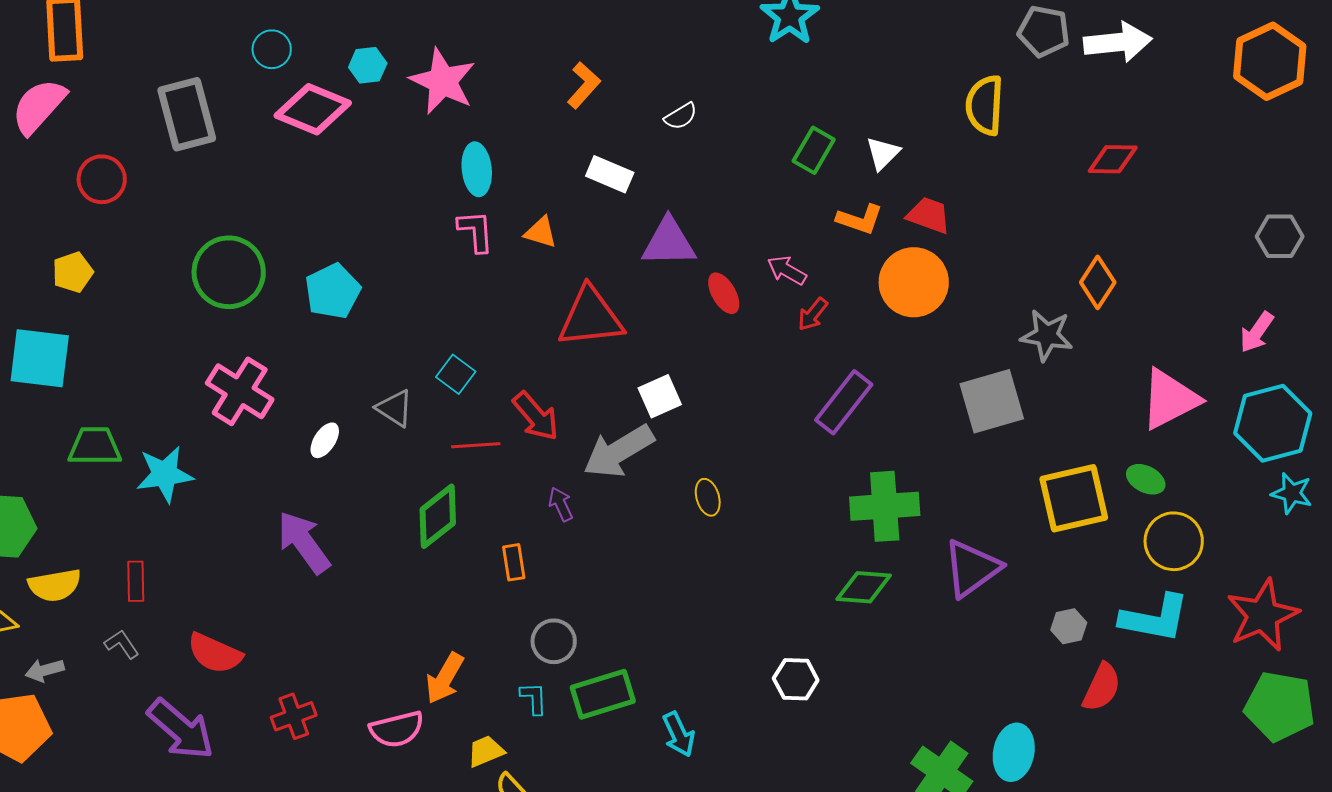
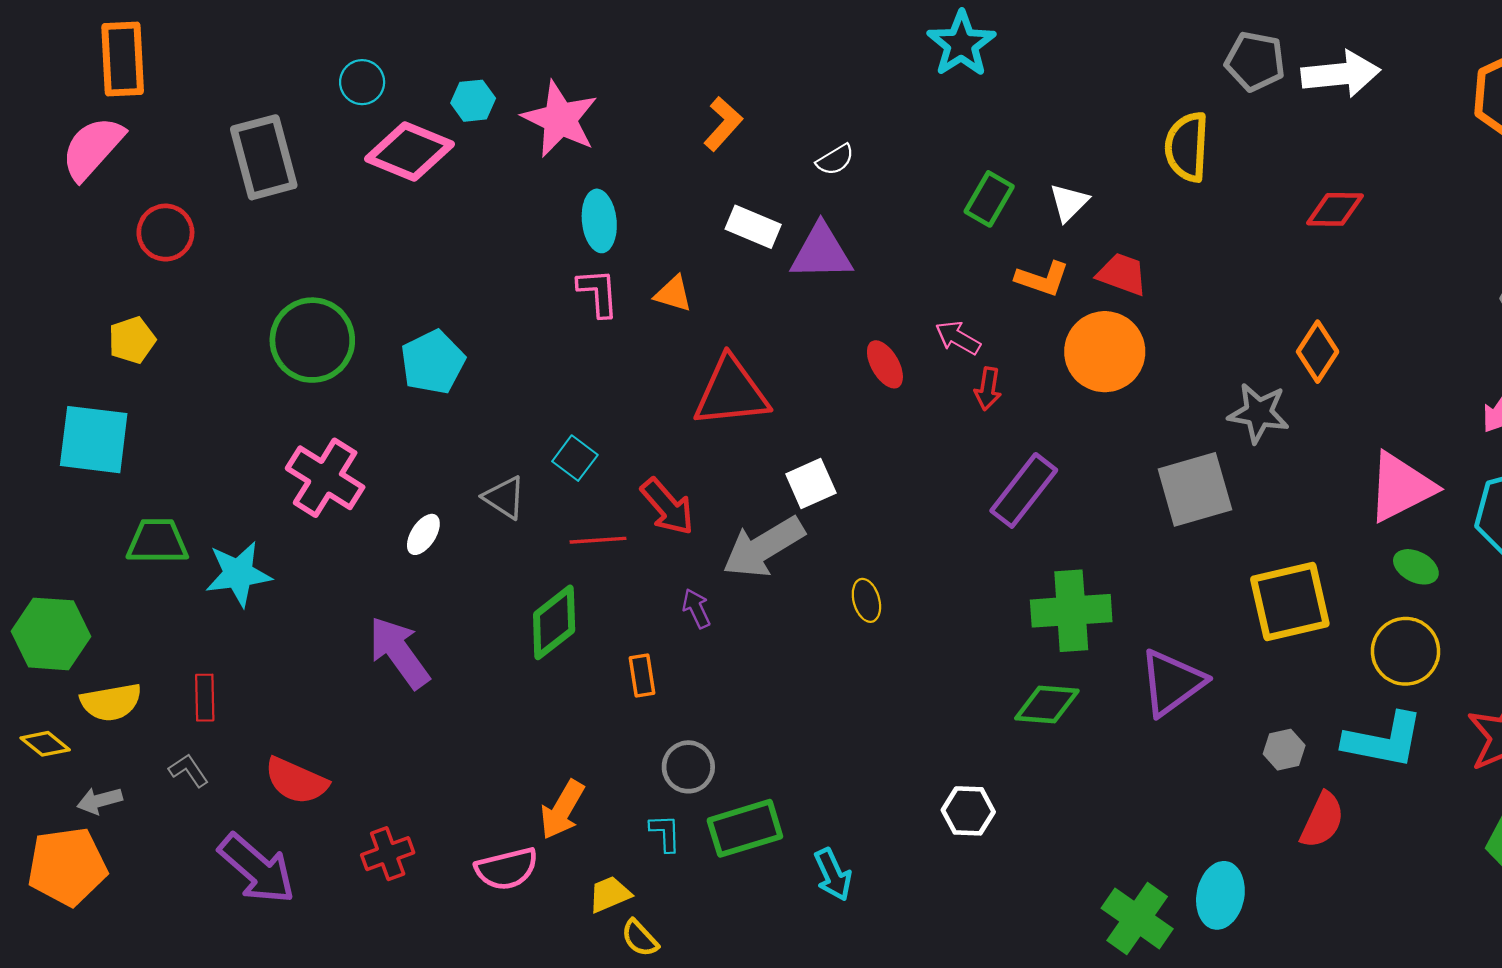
purple triangle: (669, 242) -> (821, 252), moved
red arrow: (813, 314) -> (988, 389), turned -30
green ellipse: (1146, 479) -> (1416, 567), moved

